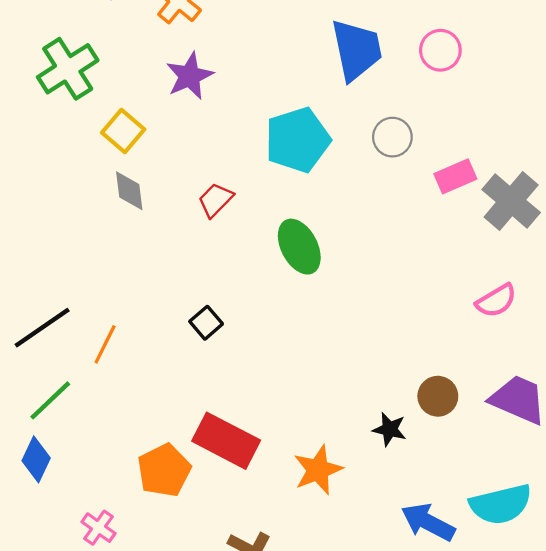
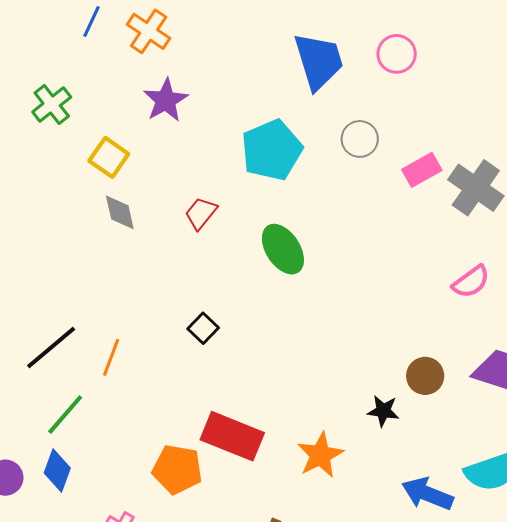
green cross: (68, 69) -> (52, 105), size x0.7
orange pentagon: (164, 470) -> (177, 469), turned -30

